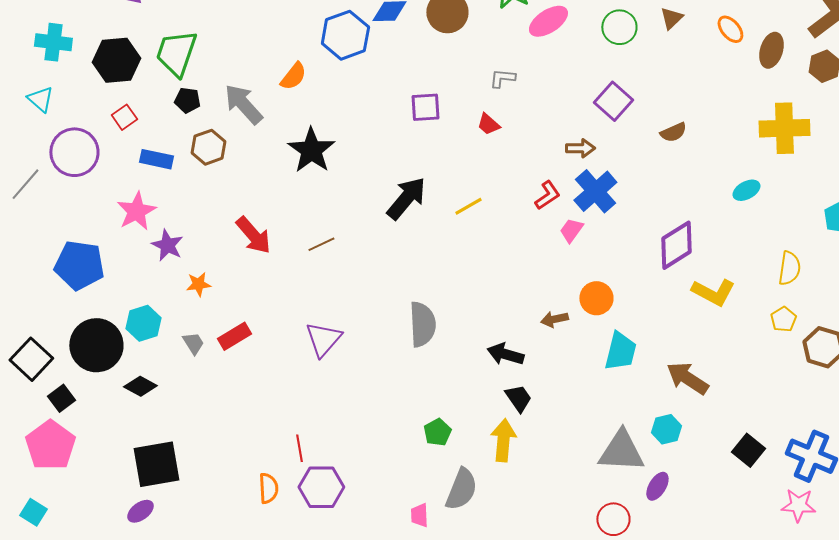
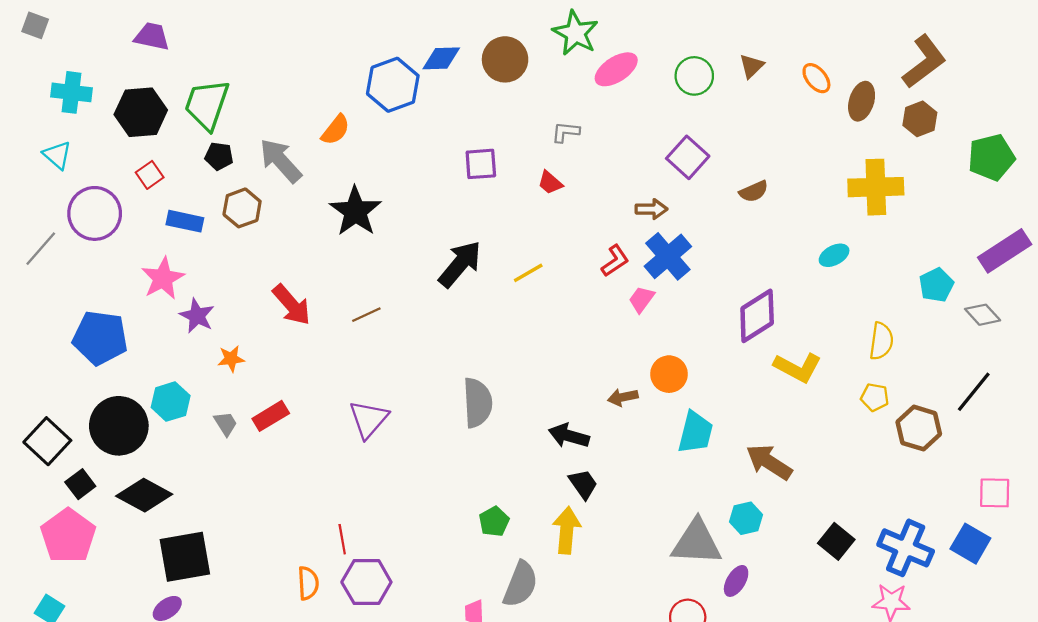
yellow pentagon: (783, 319) -> (875, 397), turned -30
black diamond: (140, 386) -> (144, 495), moved, size x1.5

